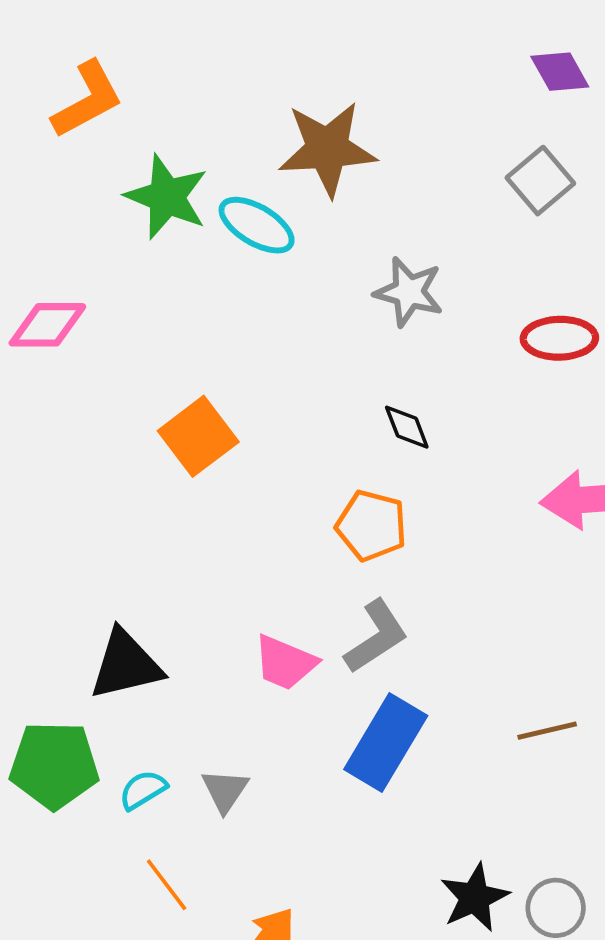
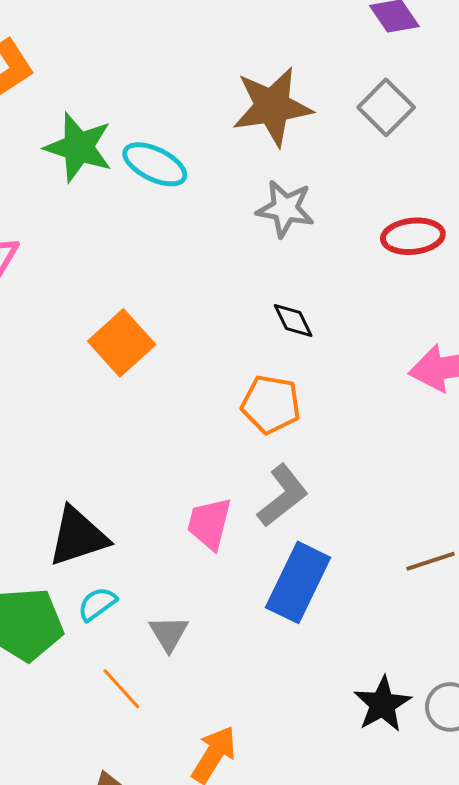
brown star: (327, 149) -> (272, 106), moved
pink trapezoid: (285, 663) -> (209, 524), turned 86
cyan semicircle: (143, 790) -> (97, 604), moved
orange line: (167, 885) -> (121, 689), moved

